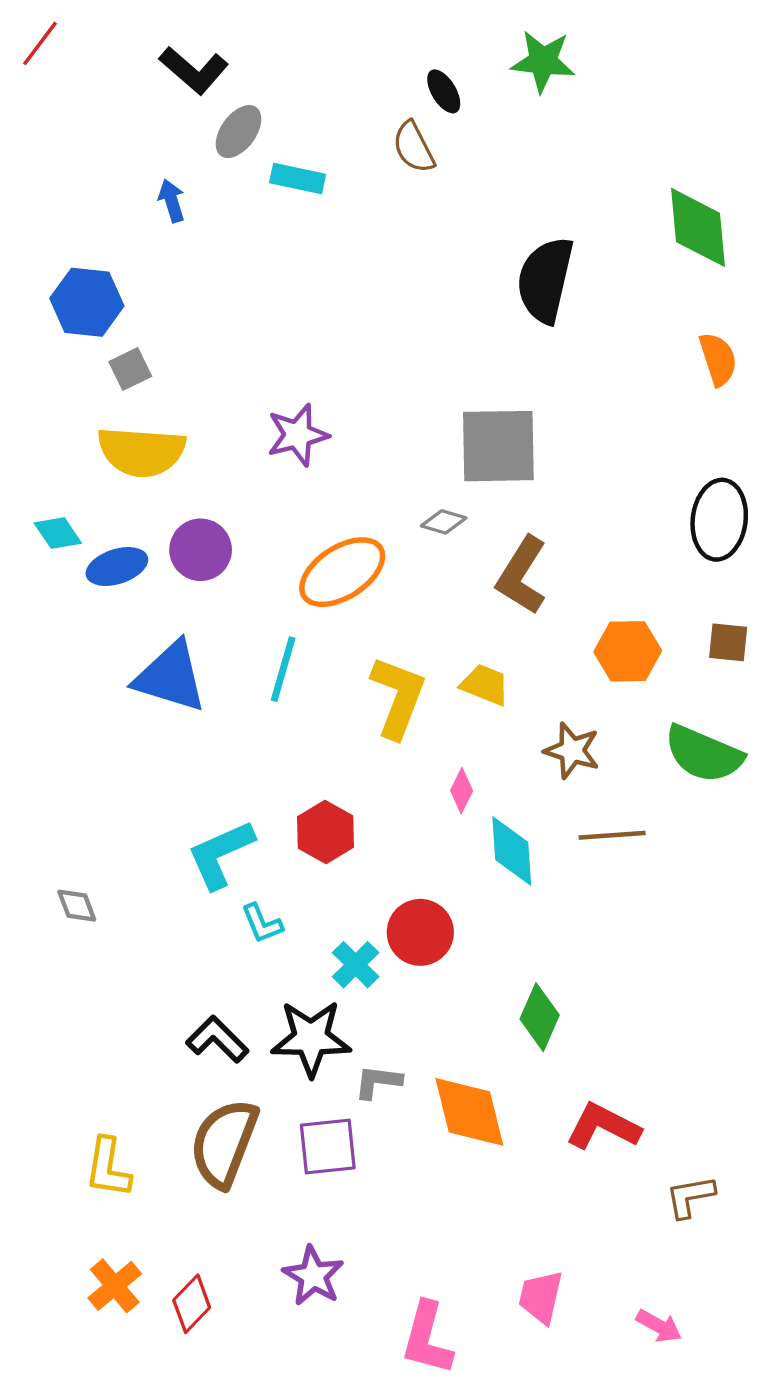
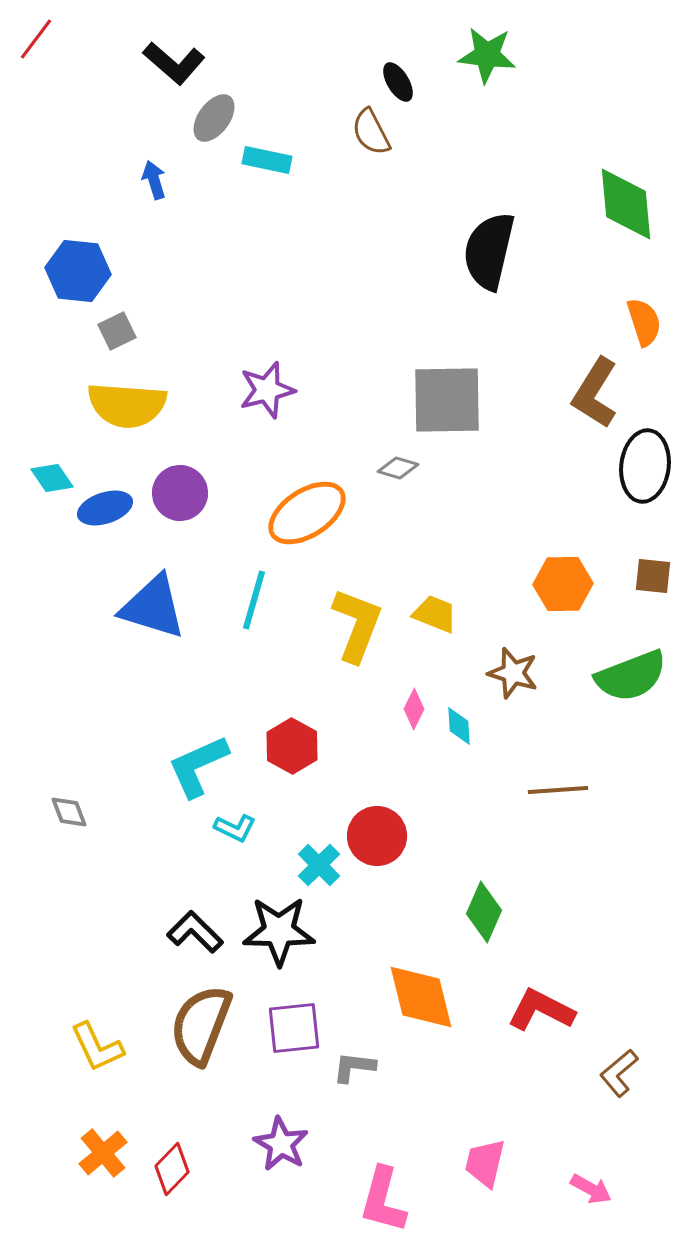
brown L-shape: (522, 575) -> (595, 393), moved
green semicircle: (704, 754) -> (631, 676), turned -44
brown line: (612, 835) -> (558, 790), moved
cyan diamond: (512, 851) -> (459, 726), moved, size x0.6
cyan L-shape: (262, 923) -> (235, 828), turned -42
gray L-shape: (378, 1082) -> (354, 1067), moved
yellow L-shape: (108, 1168) -> (97, 1047), turned -34
brown L-shape: (690, 1197) -> (619, 1073), turned -30

